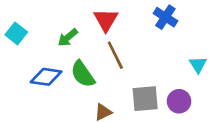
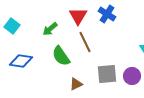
blue cross: (165, 17) -> (107, 14), moved
blue diamond: (46, 77) -> (21, 61), moved

